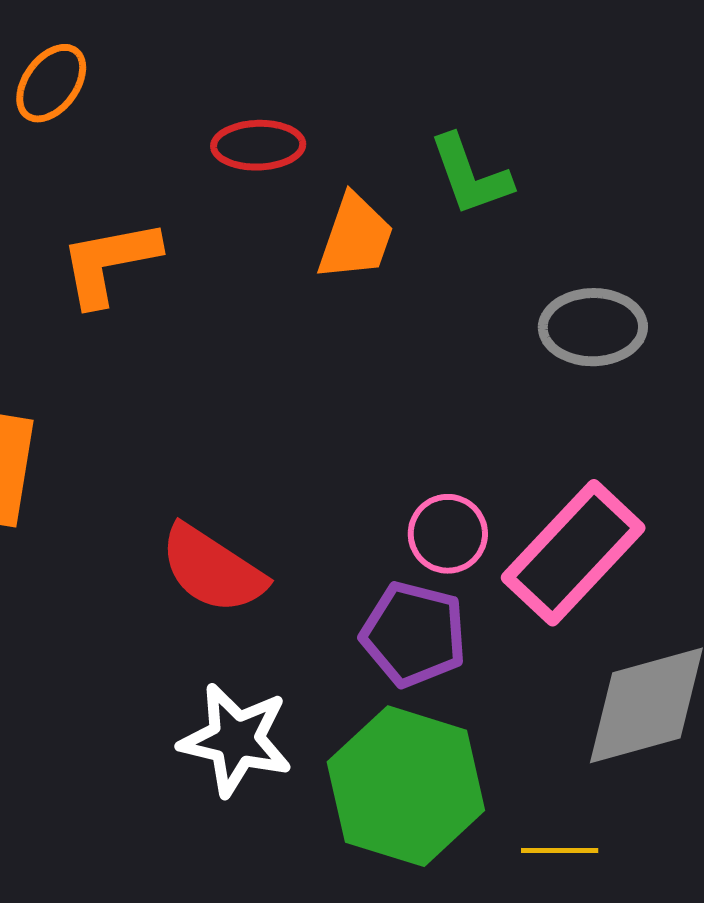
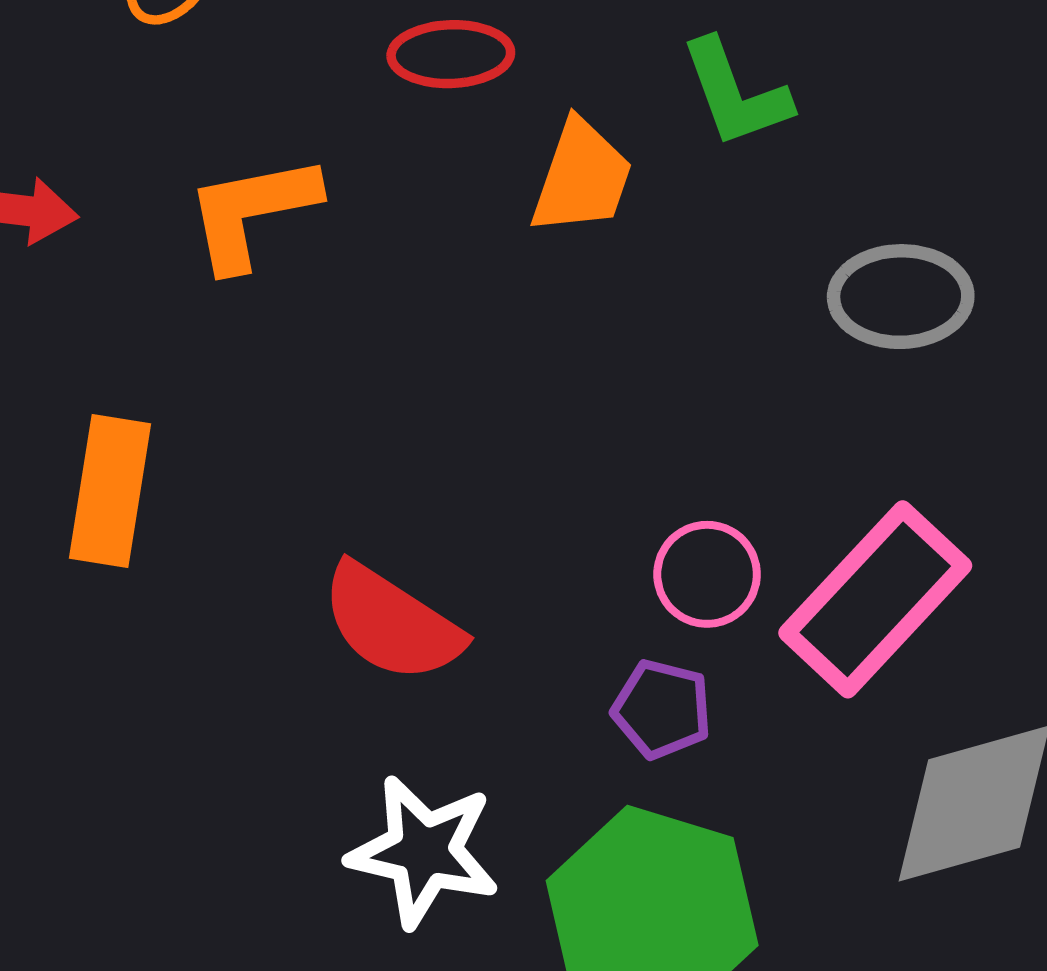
purple pentagon: (414, 634) -> (662, 709), size x0.7

